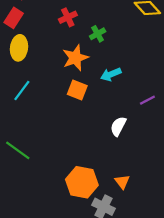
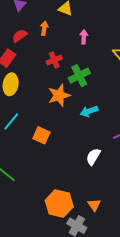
green cross: (98, 34) -> (79, 76), size x1.5
orange square: (77, 90) -> (41, 135), moved

